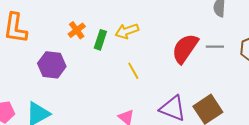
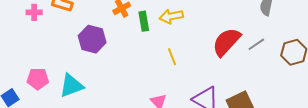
green rectangle: (100, 40) -> (144, 21), turned -36
gray line: (215, 47) -> (256, 44), turned -42

